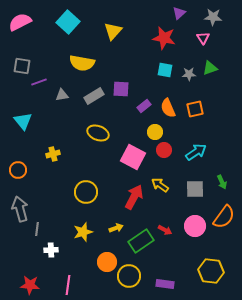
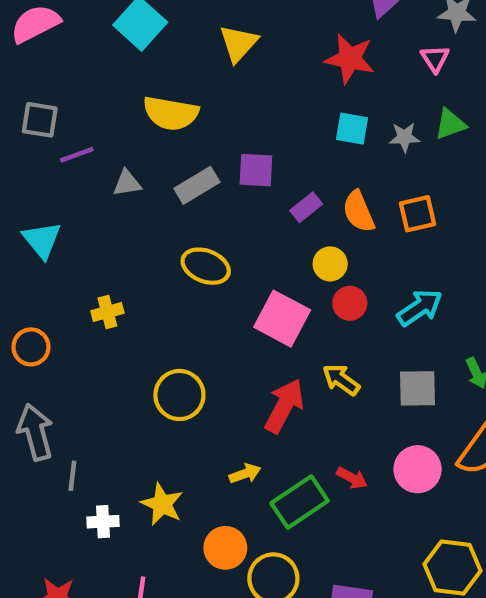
yellow star: (83, 232) -> (162, 504), moved, turned -30

